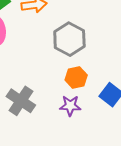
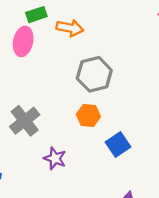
purple star: (70, 106) -> (55, 158), moved

